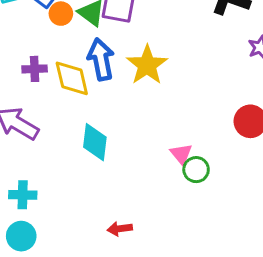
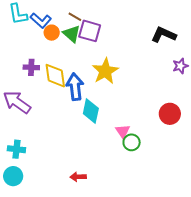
blue arrow: (101, 59) -> (75, 87), moved
cyan diamond: (95, 142) -> (91, 111), moved

